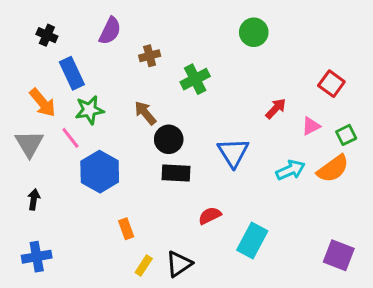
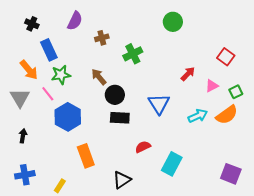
orange rectangle: (126, 229) -> (86, 156), size x1.6
yellow rectangle: (144, 265) -> (60, 186), moved

